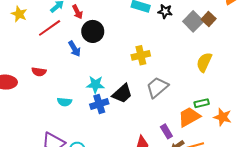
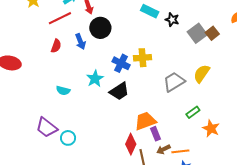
red semicircle: (39, 72) -> (56, 46), moved, turned -88
cyan star: (95, 84) -> (95, 79), turned 30
gray trapezoid: (157, 87) -> (174, 82), moved
green rectangle: (202, 103) -> (193, 112), turned -32
blue cross: (99, 104) -> (121, 63), moved, turned 36
orange trapezoid: (189, 117) -> (145, 121), moved

